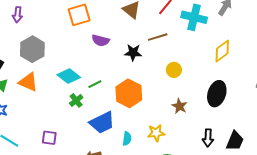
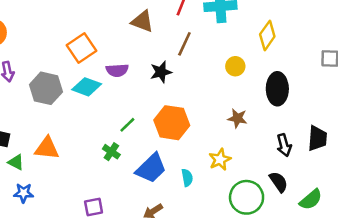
brown line: (158, 37) -> (184, 44), turned -30
gray hexagon: (32, 49) -> (46, 88), moved
yellow circle: (174, 70) -> (235, 66), moved
cyan diamond: (69, 76) -> (87, 87), moved

